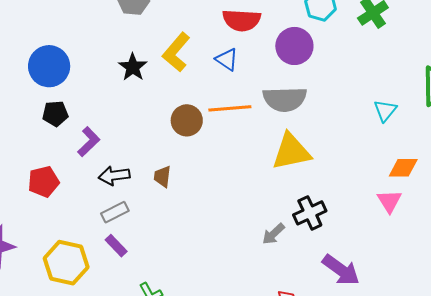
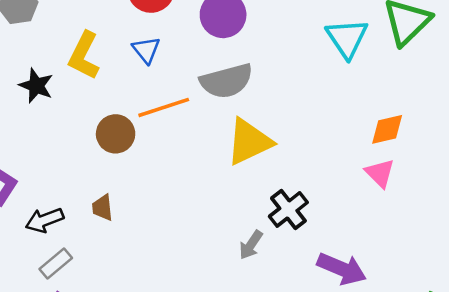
blue triangle: (227, 59) -> (146, 50), turned 30
cyan triangle: (385, 111) -> (347, 38), moved, size x1.5

